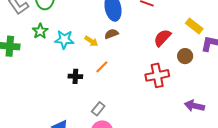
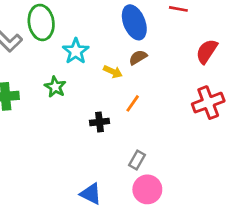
green star: (40, 31) -> (55, 87), moved
cyan star: (64, 39) -> (76, 51), moved, turned -30

